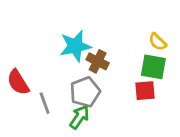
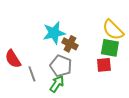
yellow semicircle: (158, 42) -> (113, 30), size x1.6
gray pentagon: (85, 92) -> (61, 66), turned -30

